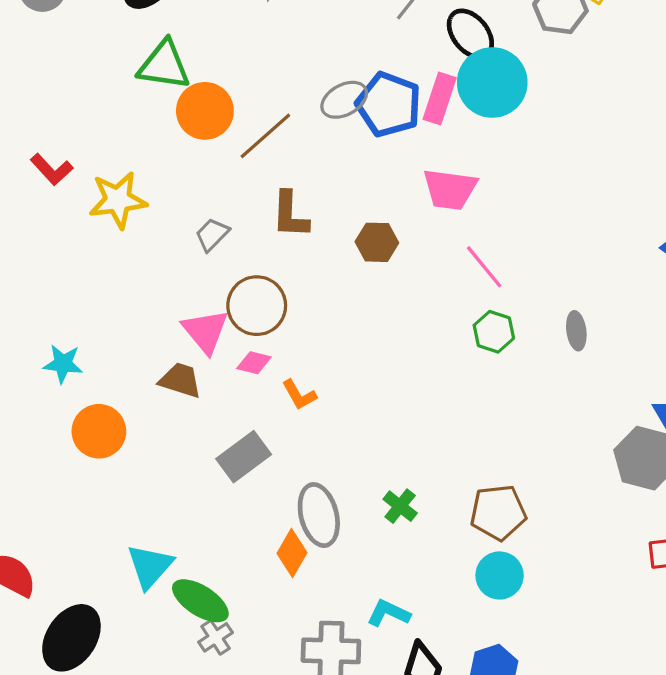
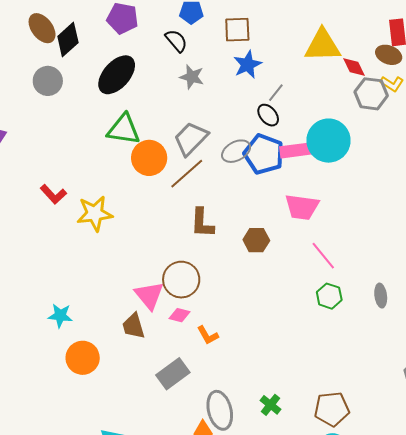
black ellipse: (470, 34) -> (268, 115), moved, size x0.7
pink rectangle: (440, 98) -> (296, 150), turned 64
gray trapezoid: (212, 235) -> (191, 139), moved, size x1.6
brown trapezoid: (180, 380) -> (134, 326), turned -124

